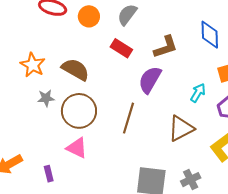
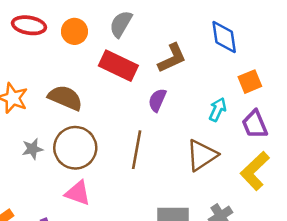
red rectangle: (121, 48) -> (118, 66), size x1.4
purple semicircle: (150, 80) -> (157, 100), size x0.7
gray star: (46, 98) -> (32, 149), moved

